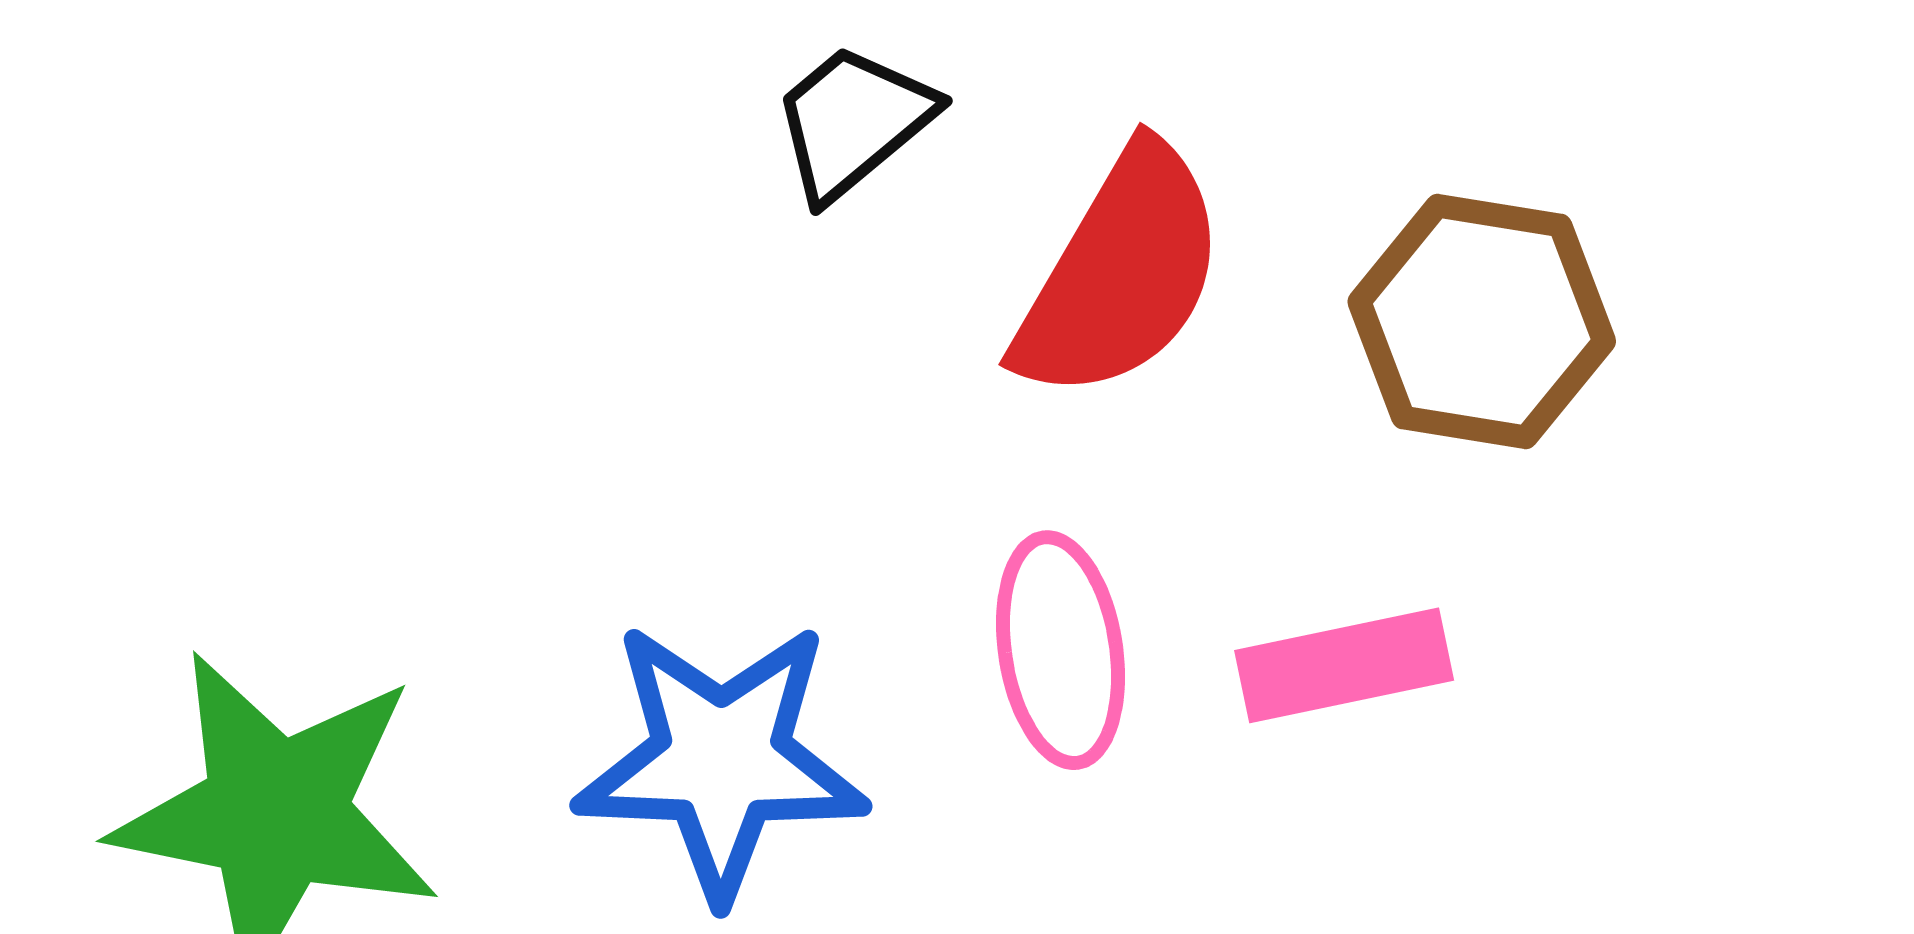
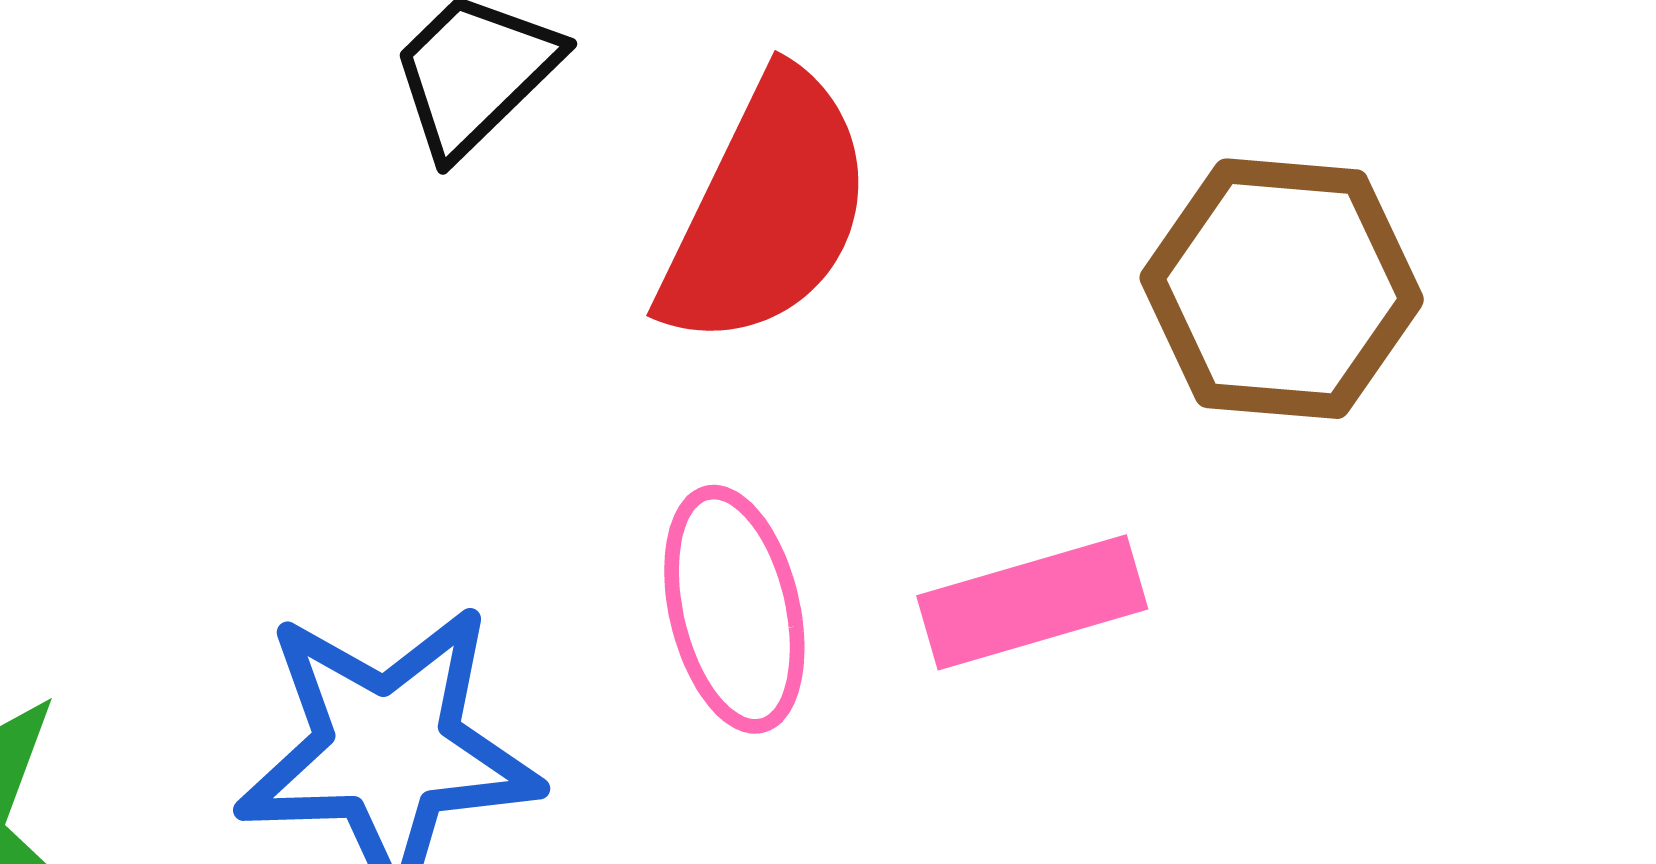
brown hexagon: (1482, 322) -> (1282, 289), moved

